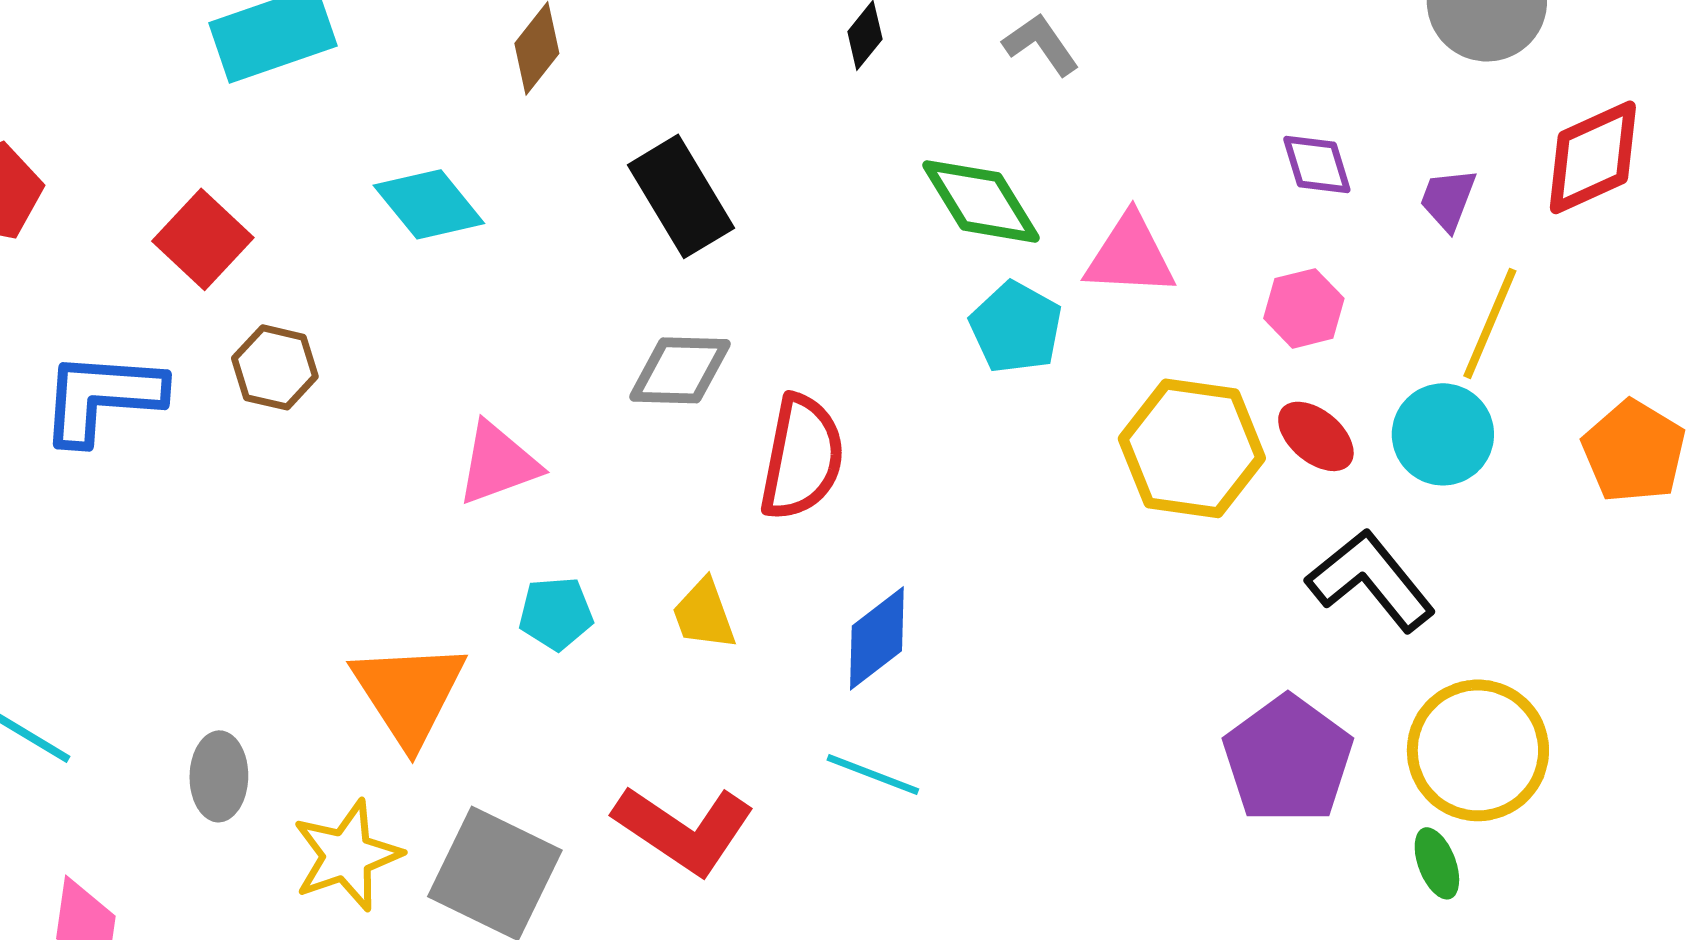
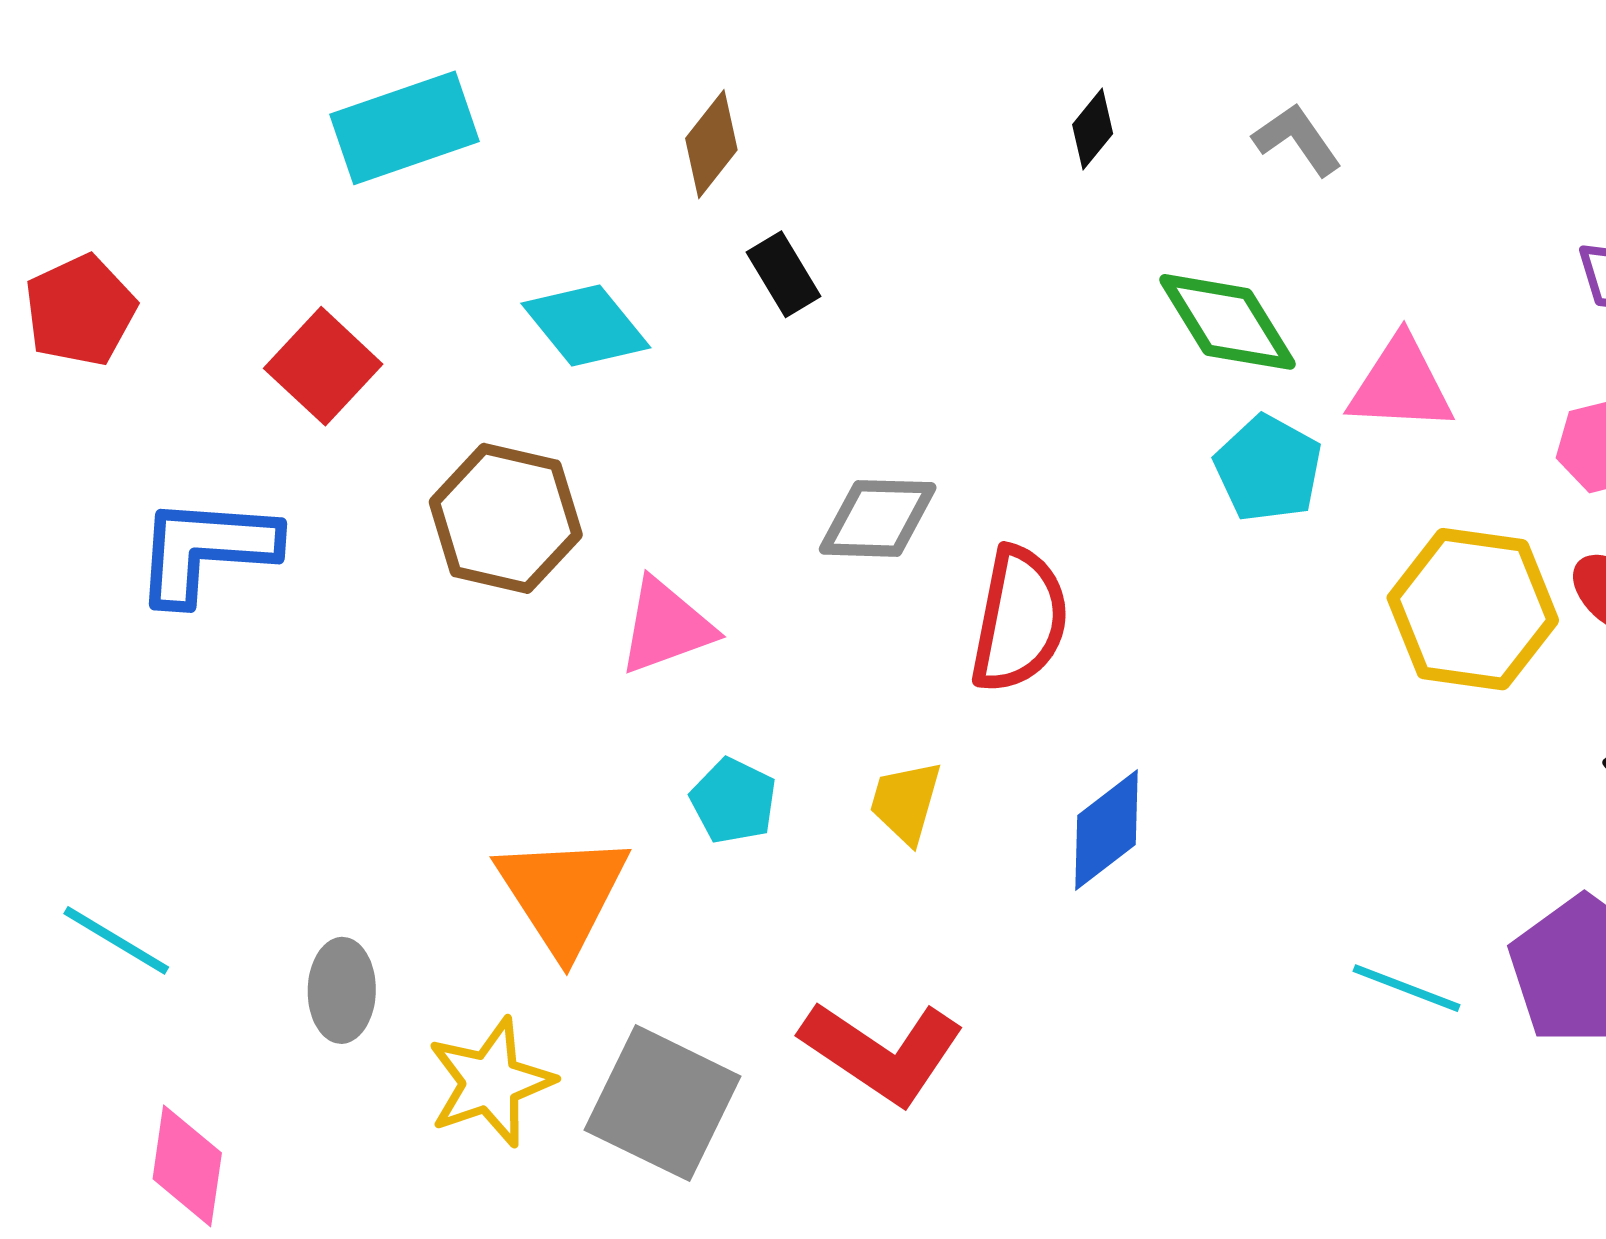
black rectangle: (681, 196) -> (783, 274), moved, size x0.6
brown hexagon: (275, 367) -> (506, 518), moved, size x1.5
cyan pentagon: (556, 613) -> (733, 801), turned 30
yellow trapezoid: (704, 614) -> (906, 802), turned 36
cyan line: (873, 774) -> (1407, 988), moved

